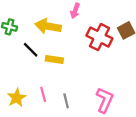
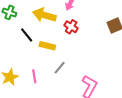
red cross: (99, 37) -> (71, 27), moved, size x0.6
gray line: (66, 101) -> (60, 68), moved, turned 48

